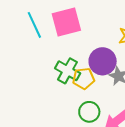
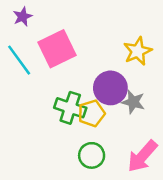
green circle: (89, 112) -> (92, 155), moved

